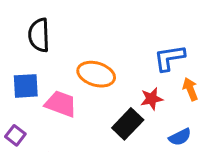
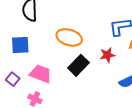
pink trapezoid: (61, 104) -> (41, 74), moved
black rectangle: (128, 124) -> (78, 65), moved

